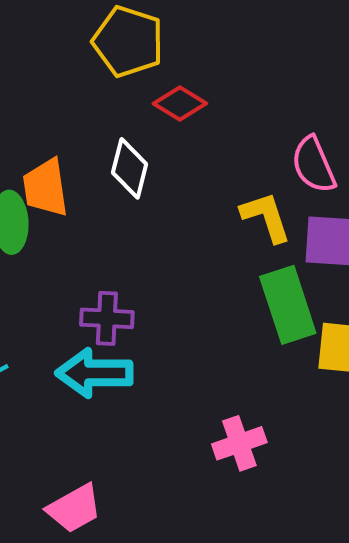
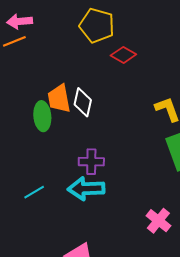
white diamond: (130, 168) -> (83, 102), moved
pink cross: (239, 443) -> (158, 221), turned -30

